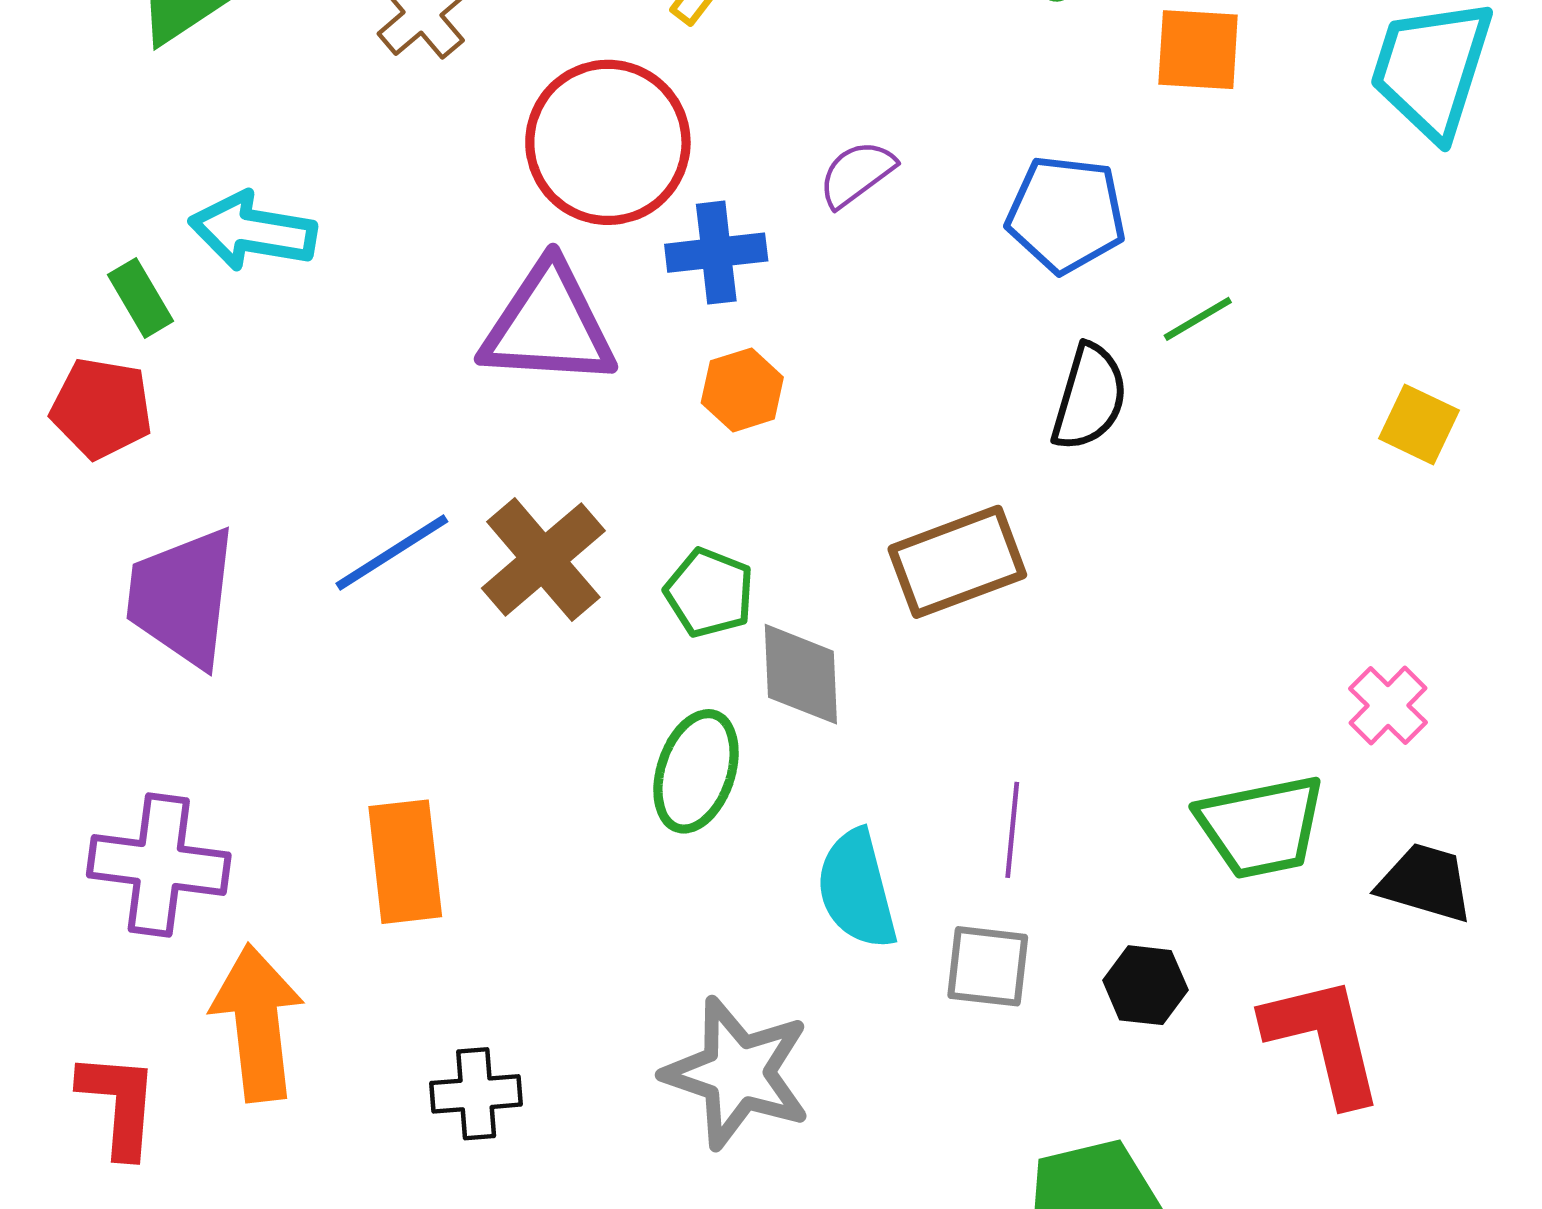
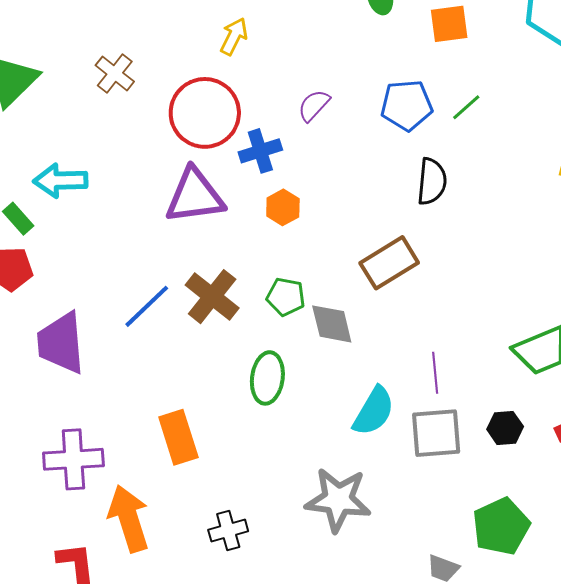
green line: (1198, 319) -> (466, 107), moved
green ellipse: (696, 771) -> (267, 378), moved
cyan semicircle: (857, 889) -> (374, 411), turned -124
gray square: (988, 966) -> (436, 433), size x1.4

